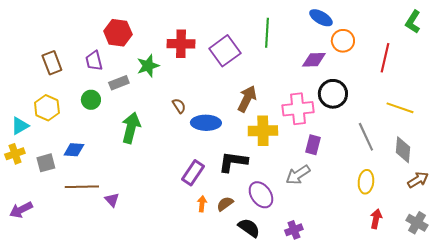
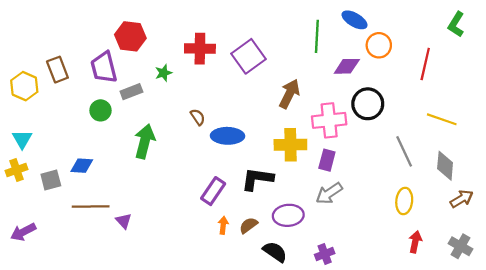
green line: (267, 33) -> (317, 36), moved
purple trapezoid: (94, 61) -> (104, 67), size x1.4
green star: (148, 66) -> (163, 73), size x0.7
brown arrow: (247, 99) -> (289, 94), moved
yellow hexagon: (47, 108) -> (24, 86), moved
cyan triangle: (20, 126) -> (22, 139), turned -30
purple rectangle: (313, 145) -> (327, 160), moved
purple ellipse: (261, 195) -> (288, 215), turned -60

